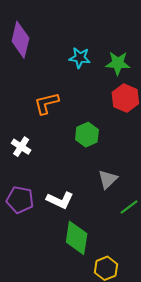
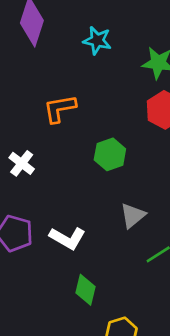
cyan star: (80, 58) -> (97, 40), moved
green diamond: (77, 238) -> (85, 290), size x0.7

